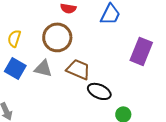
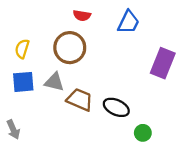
blue square: (15, 68) -> (23, 82), turned -35
brown trapezoid: (78, 69) -> (80, 100), moved

